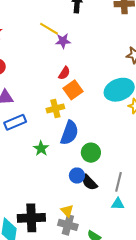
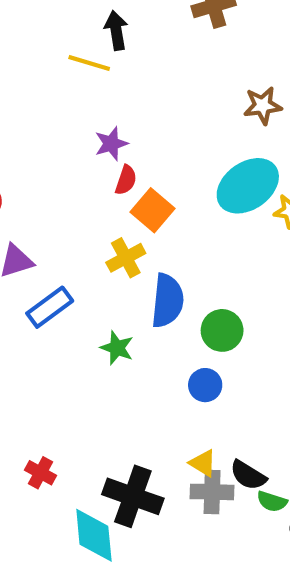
yellow line: (49, 29) -> (89, 63), moved
purple star: (63, 41) -> (111, 144), moved
black semicircle: (89, 183) -> (248, 475), moved
black cross: (31, 218) -> (133, 496), turned 36

